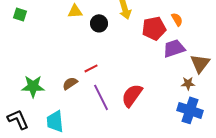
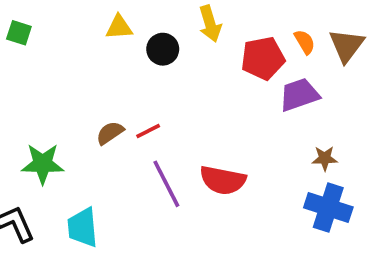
brown triangle: (200, 63) -> (347, 46), moved
brown semicircle: (70, 83) -> (110, 133), moved
red semicircle: (132, 95) -> (223, 180), turned -115

